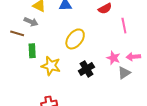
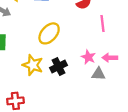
yellow star: (51, 66) -> (33, 65), moved
gray triangle: (124, 73) -> (98, 74), turned 32

